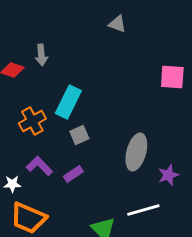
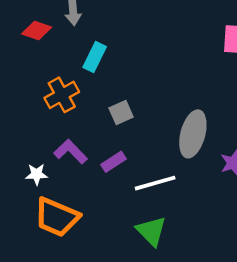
cyan rectangle: (68, 102) -> (95, 57), moved, size x0.7
white line: (143, 210) -> (155, 183), moved

